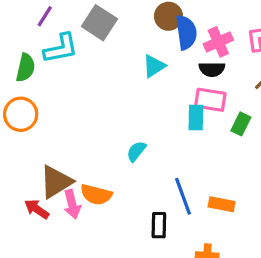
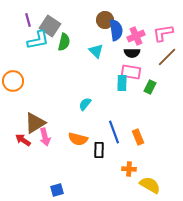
purple line: (45, 16) -> (28, 20), turned -48
gray square: (99, 23) -> (50, 26), moved
cyan triangle: (154, 66) -> (96, 51), turned -42
green semicircle: (25, 68) -> (64, 42), moved
orange semicircle: (96, 195) -> (78, 139), moved
orange rectangle: (222, 204) -> (138, 137), turned 56

